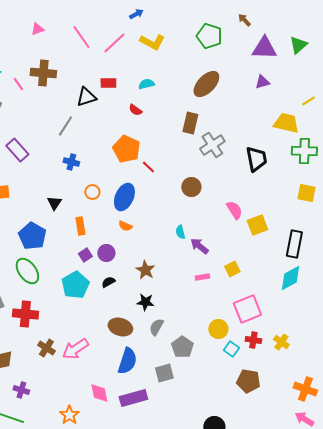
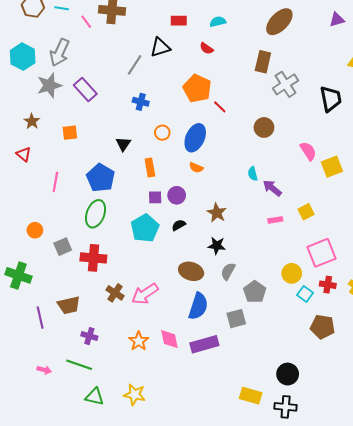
black triangle: (86, 97) -> (160, 47), moved
purple square: (85, 255) -> (155, 197), turned 32
green ellipse: (27, 271) -> (96, 214), turned 56
orange star: (69, 415) -> (139, 341), moved

